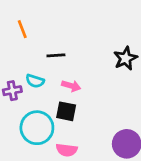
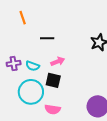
cyan semicircle: (35, 81) -> (33, 66), moved
pink arrow: (71, 86) -> (58, 61), turned -40

